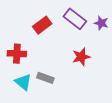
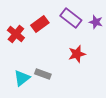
red cross: (17, 54) -> (16, 34), moved, turned 36
cyan triangle: (23, 82) -> (22, 78), turned 42

